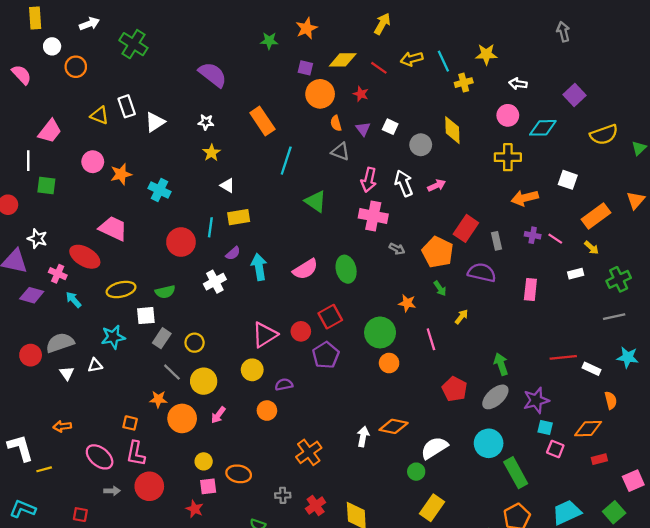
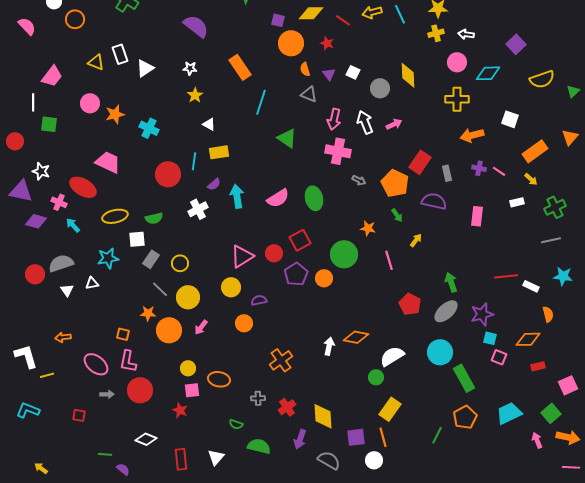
yellow cross: (464, 83) -> (436, 33), moved
orange circle: (389, 363) -> (324, 278), moved

